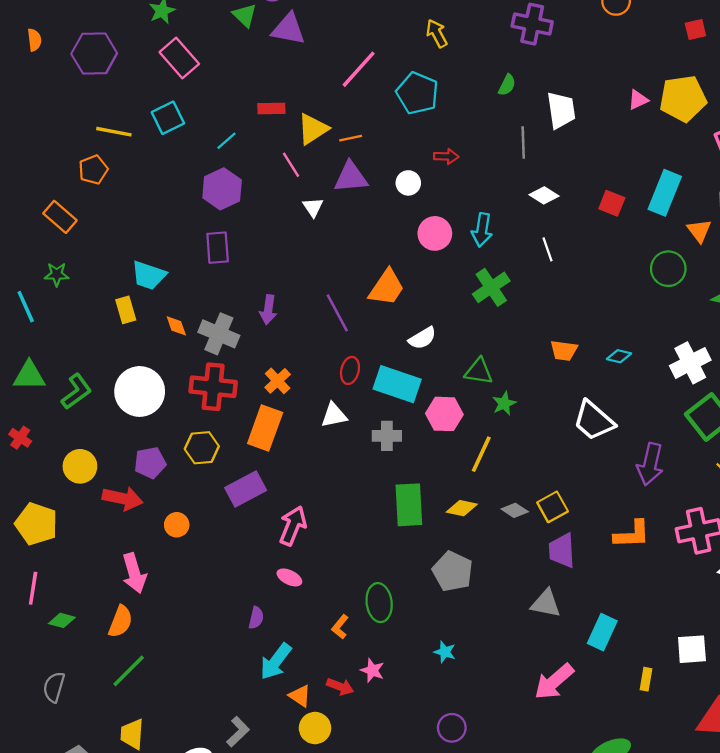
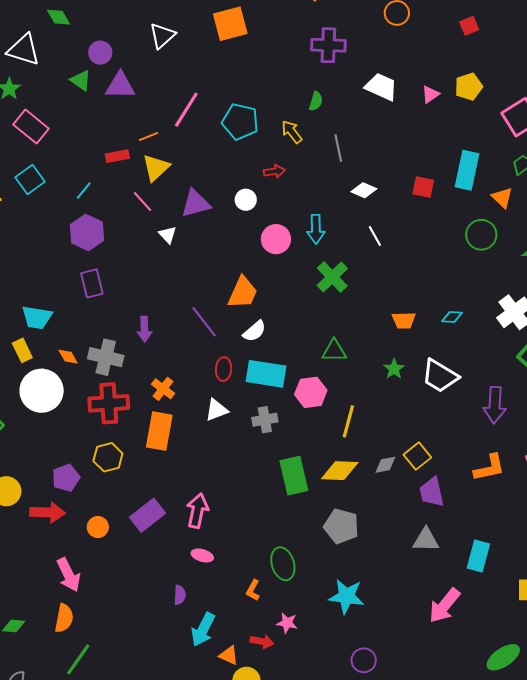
yellow arrow: (437, 33) -> (292, 132), moved
yellow pentagon: (683, 99) -> (469, 87), size x0.7
white trapezoid: (561, 110) -> (381, 87), moved, turned -48
orange line: (351, 138) -> (148, 137), moved
white semicircle: (422, 338) -> (254, 331), moved
white circle: (140, 391) -> (42, 391), moved
green star: (504, 403) -> (394, 369), moved
purple rectangle: (246, 489) -> (148, 515), moved
yellow diamond: (462, 508) -> (340, 471), size x1.4
gray diamond: (515, 510) -> (385, 465), turned -35
cyan star: (445, 652) -> (346, 596), size x1.8

